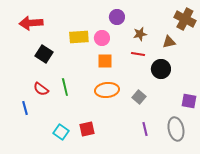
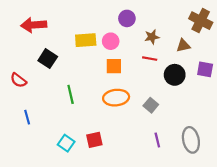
red semicircle: (41, 89) -> (18, 80), moved
purple square: (189, 101) -> (205, 69), moved

